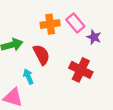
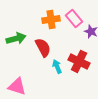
cyan arrow: (28, 77) -> (57, 66), moved

